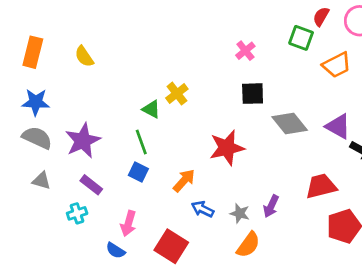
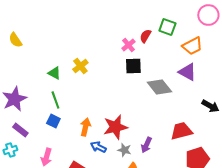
red semicircle: (321, 16) -> (145, 36), moved
pink cross: (245, 51) -> (128, 45), moved
green triangle: (151, 109) -> (54, 73), moved
purple triangle: (338, 126) -> (187, 72), moved
red star: (227, 148) -> (115, 127), moved
orange arrow: (184, 181) -> (85, 127), turned -30

